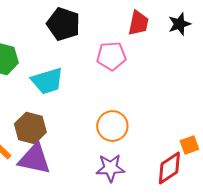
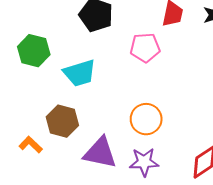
purple triangle: (34, 159) -> (100, 153), moved

